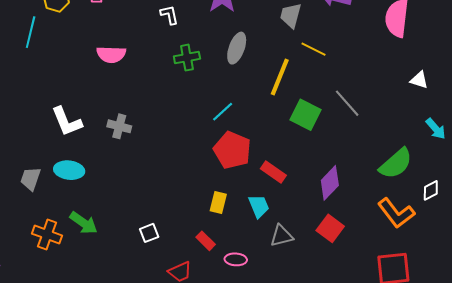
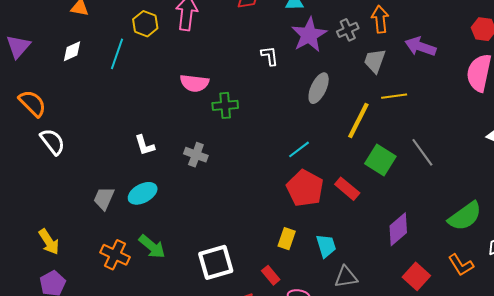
white L-shape: (169, 15) -> (270, 56), moved
yellow line: (314, 49) -> (394, 96), turned -40
green cross: (187, 58) -> (225, 105), moved
white L-shape: (67, 122) -> (145, 145), size x0.7
cyan ellipse: (69, 170) -> (143, 193), turned -40
red rectangle: (273, 172) -> (347, 189), moved
orange L-shape: (396, 213) -> (461, 265), size x0.7
red square: (330, 228) -> (416, 276), moved
white square: (149, 233) -> (216, 262), size x1.8

